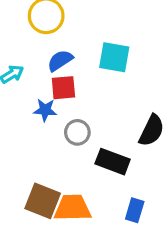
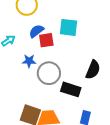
red square: (63, 88) -> (46, 40), moved
gray circle: (77, 132) -> (49, 73), size x1.5

